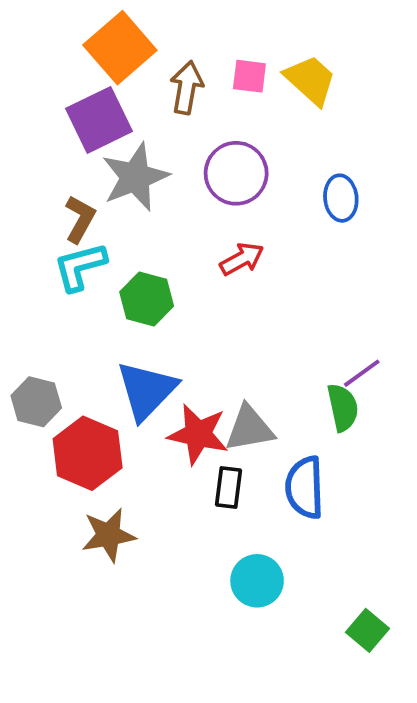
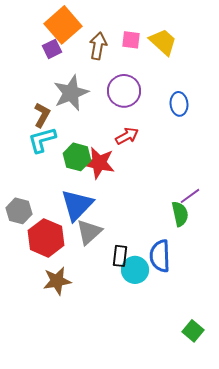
purple square: (99, 120) -> (52, 49), moved, size x0.6
gray triangle: (249, 428) -> (89, 232), moved, turned -32
red star: (198, 434) -> (99, 163), moved
cyan circle: (257, 581) -> (135, 270), moved

